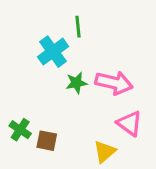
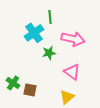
pink arrow: (114, 83) -> (73, 39), moved
pink triangle: (130, 123) -> (72, 72), moved

